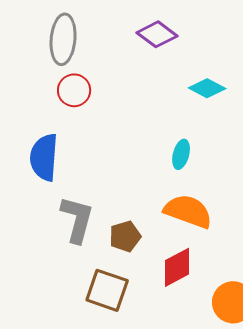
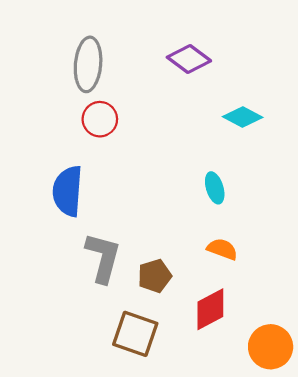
cyan ellipse: (181, 154) -> (215, 188), turned -32
orange semicircle: (188, 211) -> (222, 249), size x0.6

